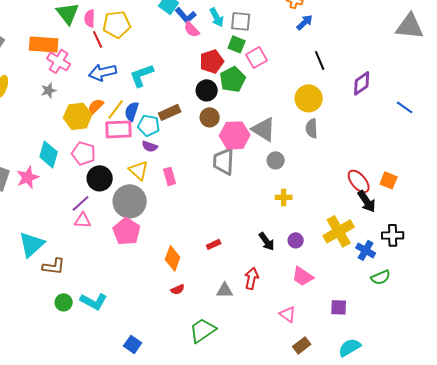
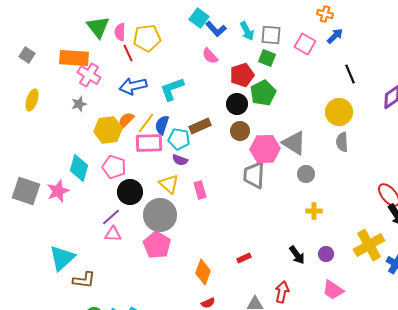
pink semicircle: (192, 29) -> (210, 56), moved
pink square: (257, 57) -> (305, 44), moved, turned -30

